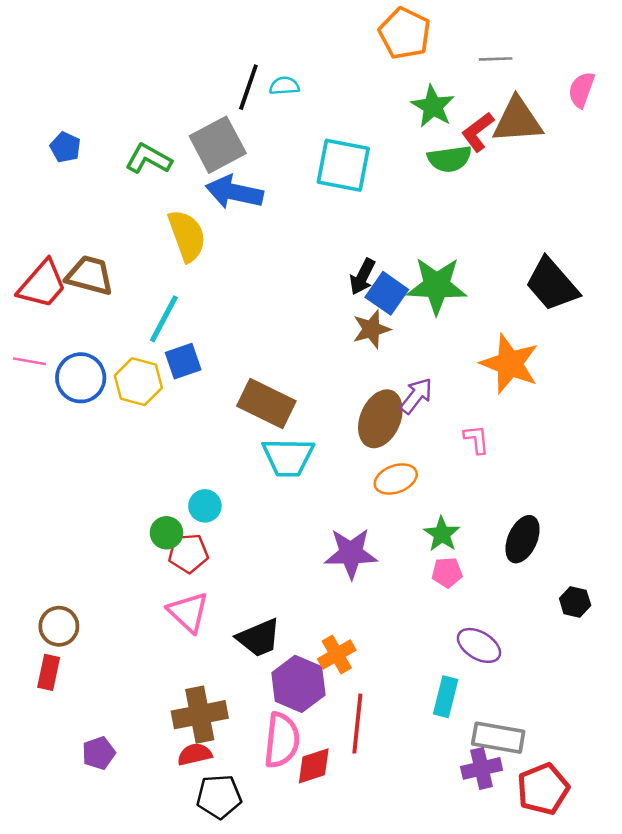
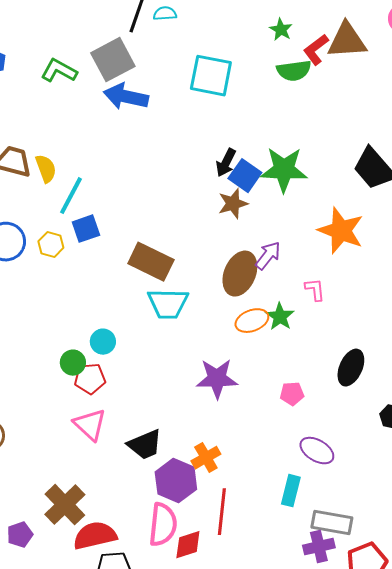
green star: (433, 106) -> (281, 30), size x0.7
yellow semicircle: (187, 236) -> (46, 169), moved, size x0.7
yellow hexagon: (138, 382) -> (51, 245), size x0.7
green star: (442, 534) -> (280, 317), moved
brown cross: (200, 715) -> (65, 505), moved, turned -33
red semicircle: (195, 754) -> (95, 536), size x1.6

